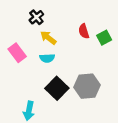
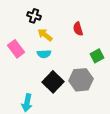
black cross: (36, 17) -> (34, 16), turned -32
green square: (104, 38) -> (97, 56), moved

